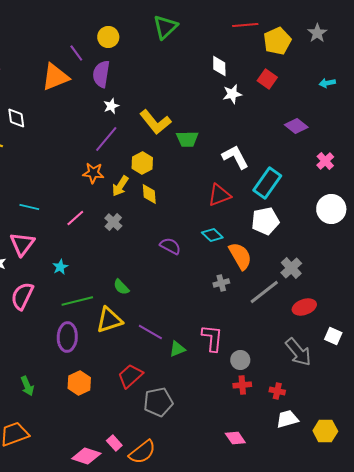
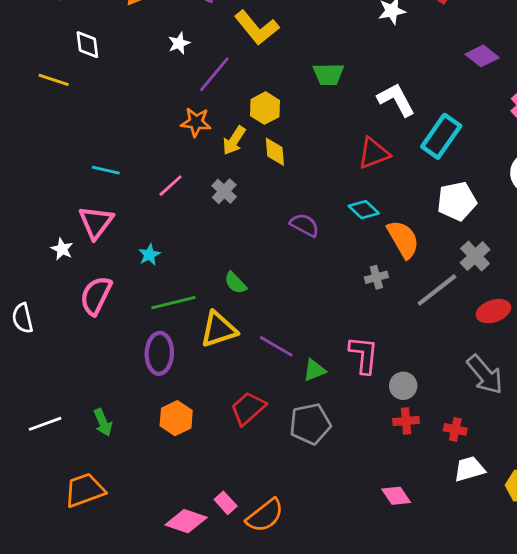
white star: (111, 106) -> (179, 43), moved
yellow L-shape: (155, 122) -> (257, 28), moved
white pentagon: (265, 221) -> (457, 201), moved
gray pentagon: (158, 402) -> (310, 424), moved

